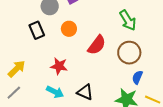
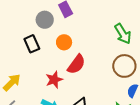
red semicircle: (97, 45) -> (76, 64), moved
red star: (59, 66) -> (54, 80), turned -30

